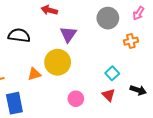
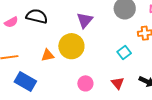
cyan square: (112, 73) -> (124, 53), moved
blue rectangle: (14, 103) -> (25, 82), turned -55

